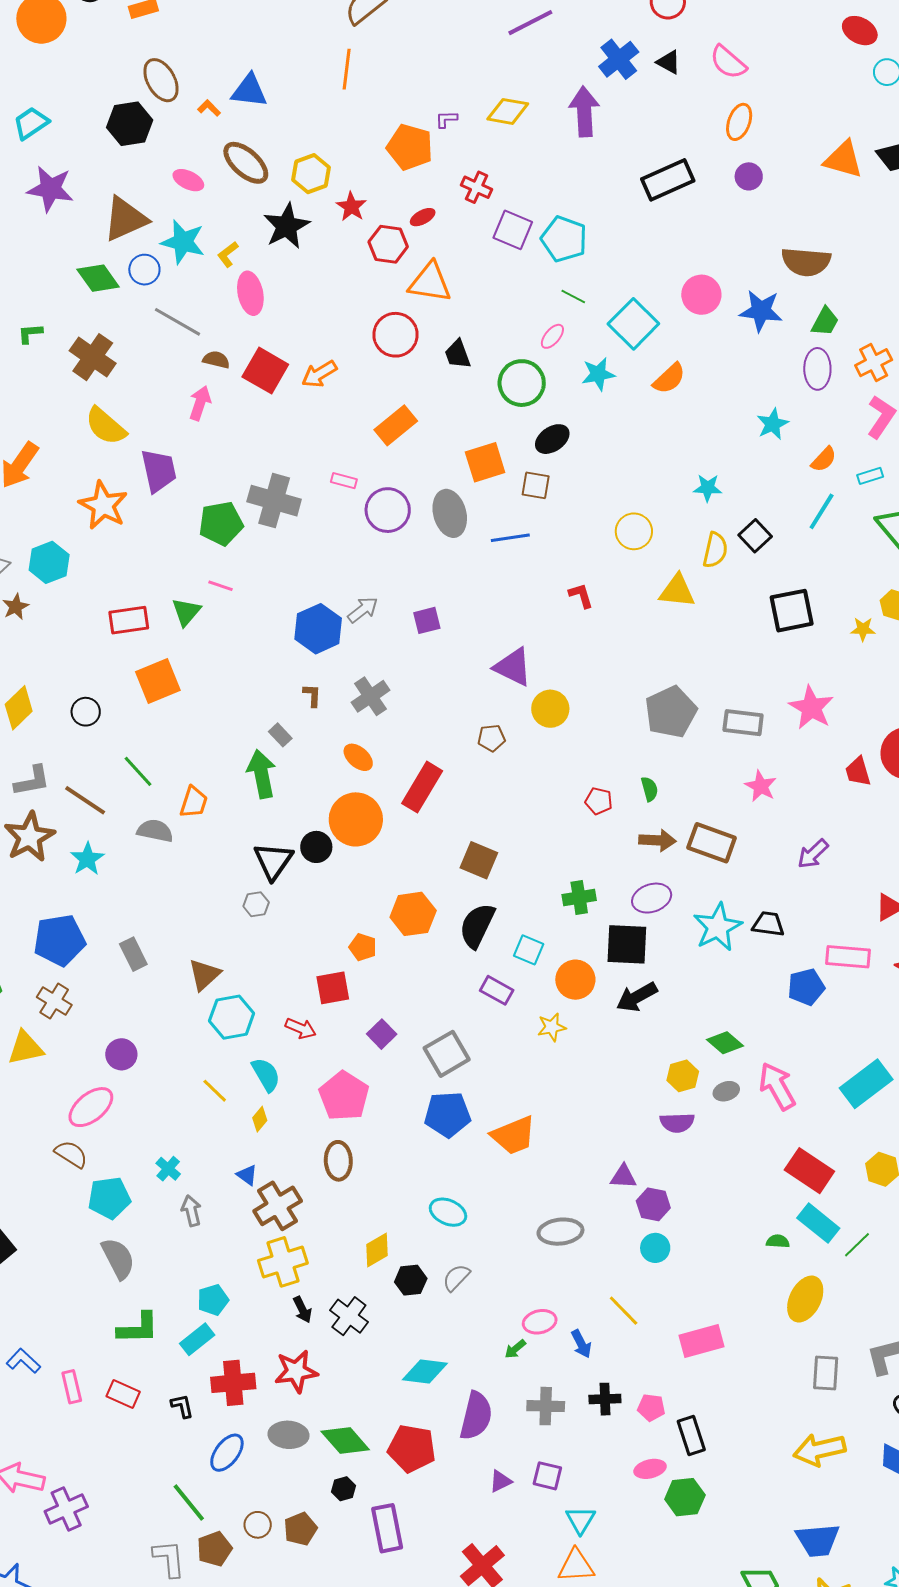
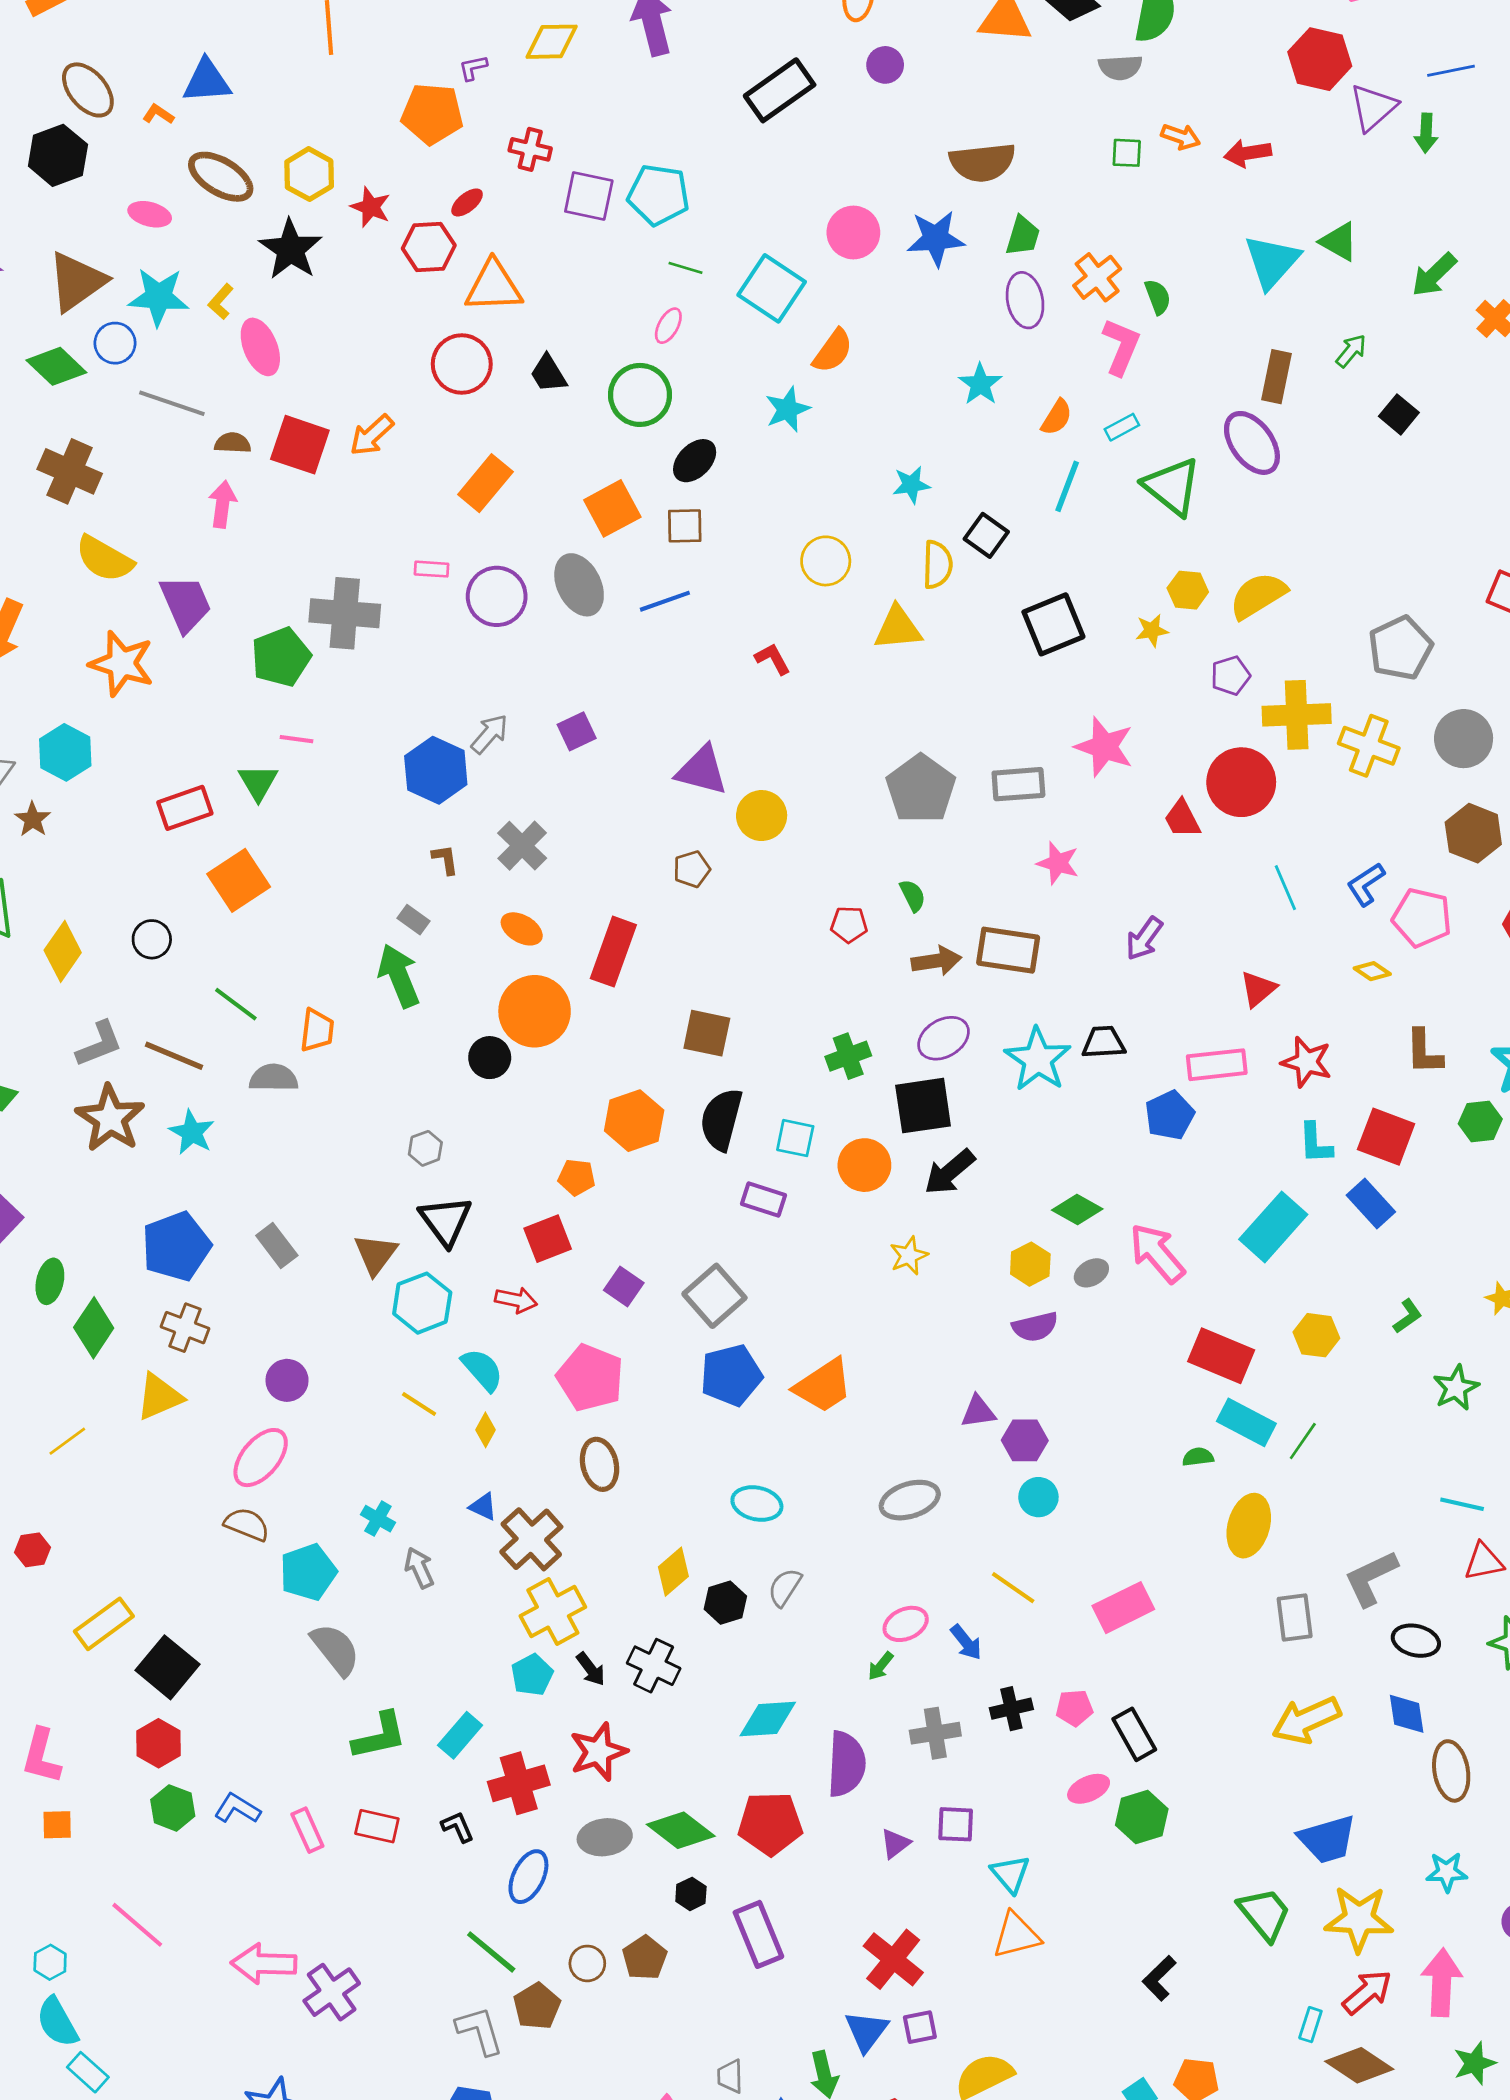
cyan star: (598, 374) -> (787, 409), moved
black triangle: (273, 861) -> (446, 1221), moved
yellow star: (552, 1027) -> (909, 1256), moved
cyan pentagon: (213, 1300) -> (532, 1675), moved

